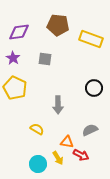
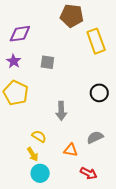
brown pentagon: (58, 25) -> (72, 16), moved
yellow rectangle: (91, 39) -> (96, 41), turned 50
red arrow: (81, 155) -> (89, 173), moved
yellow arrow: (58, 158) -> (33, 154), moved

